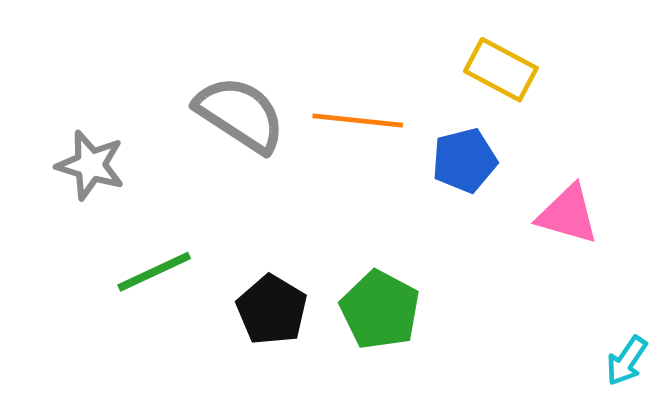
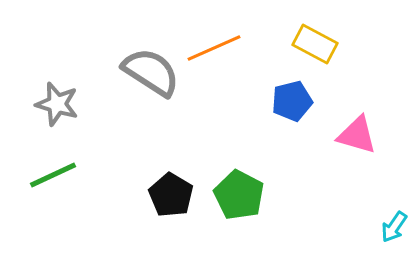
orange line: (358, 121) -> (214, 48), moved, turned -30
green line: (154, 272) -> (53, 175), moved

